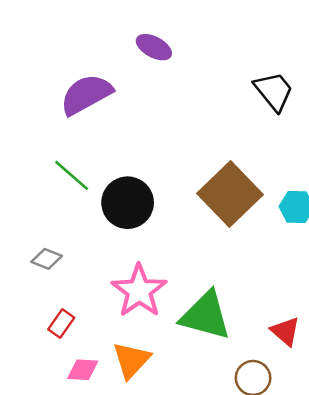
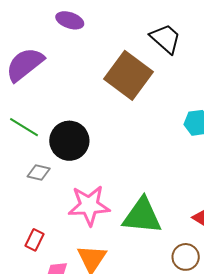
brown square: (230, 194) -> (128, 75), moved
gray diamond: (47, 259) -> (39, 173), moved
pink star: (139, 291) -> (89, 206), turned -30

